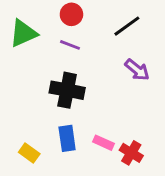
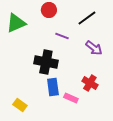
purple line: (70, 45) -> (62, 36), moved
blue rectangle: (67, 138) -> (53, 87), moved
red cross: (131, 153) -> (90, 83), moved

